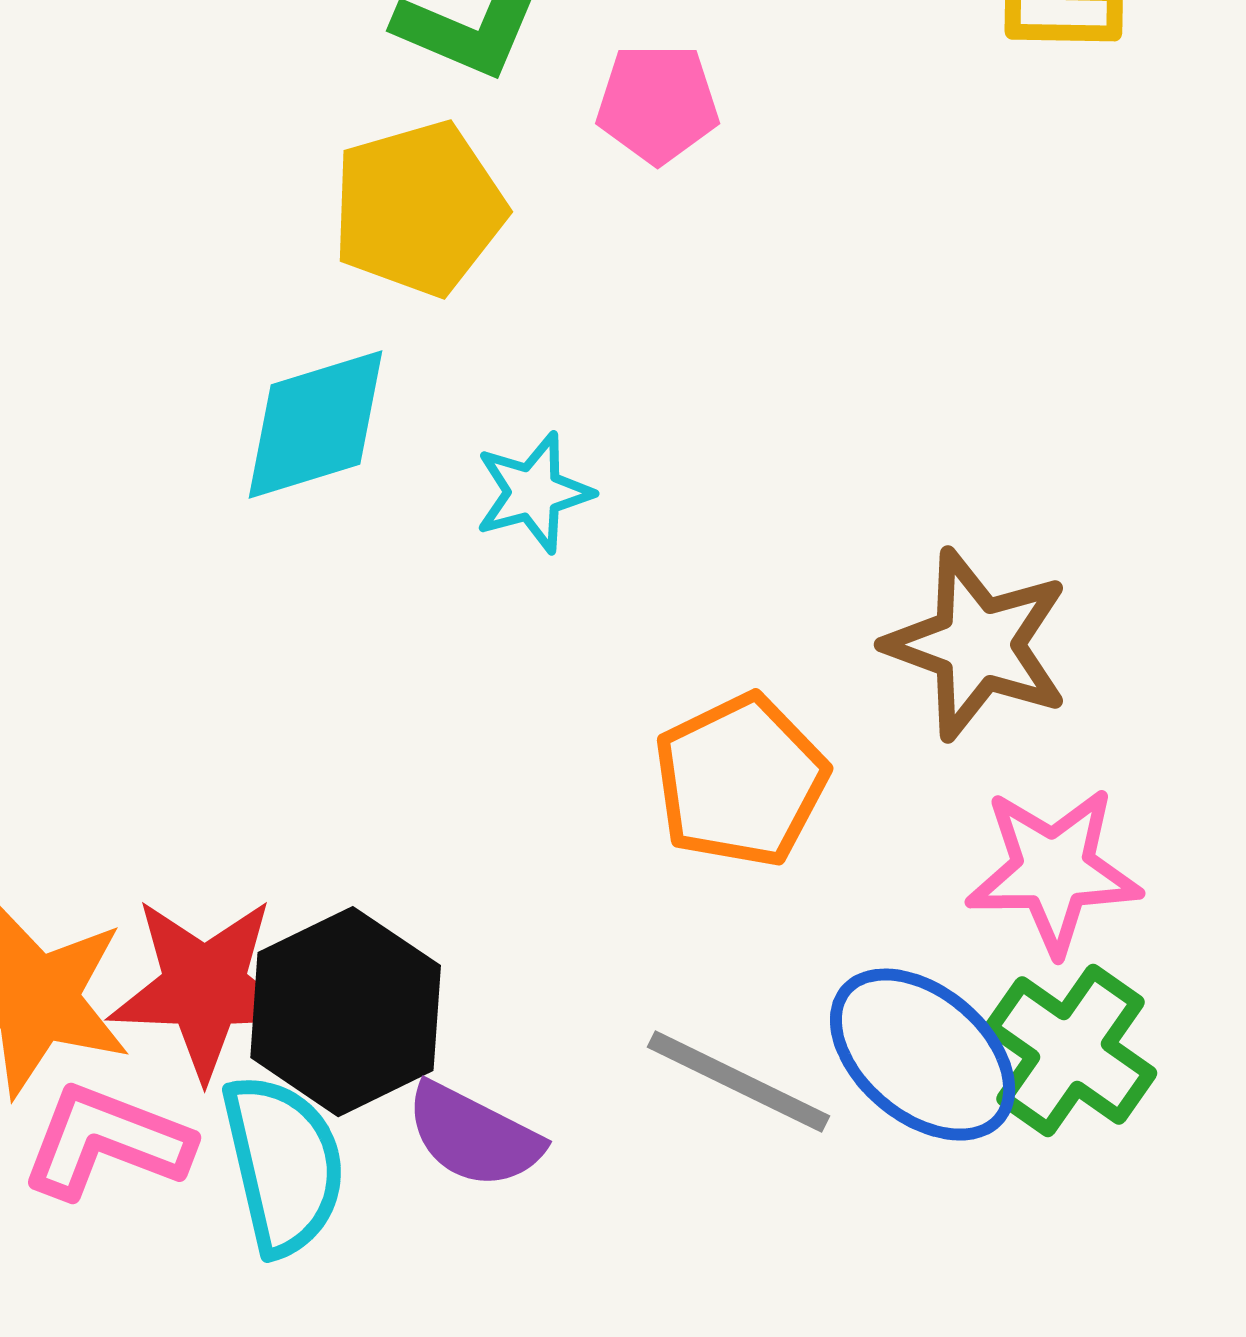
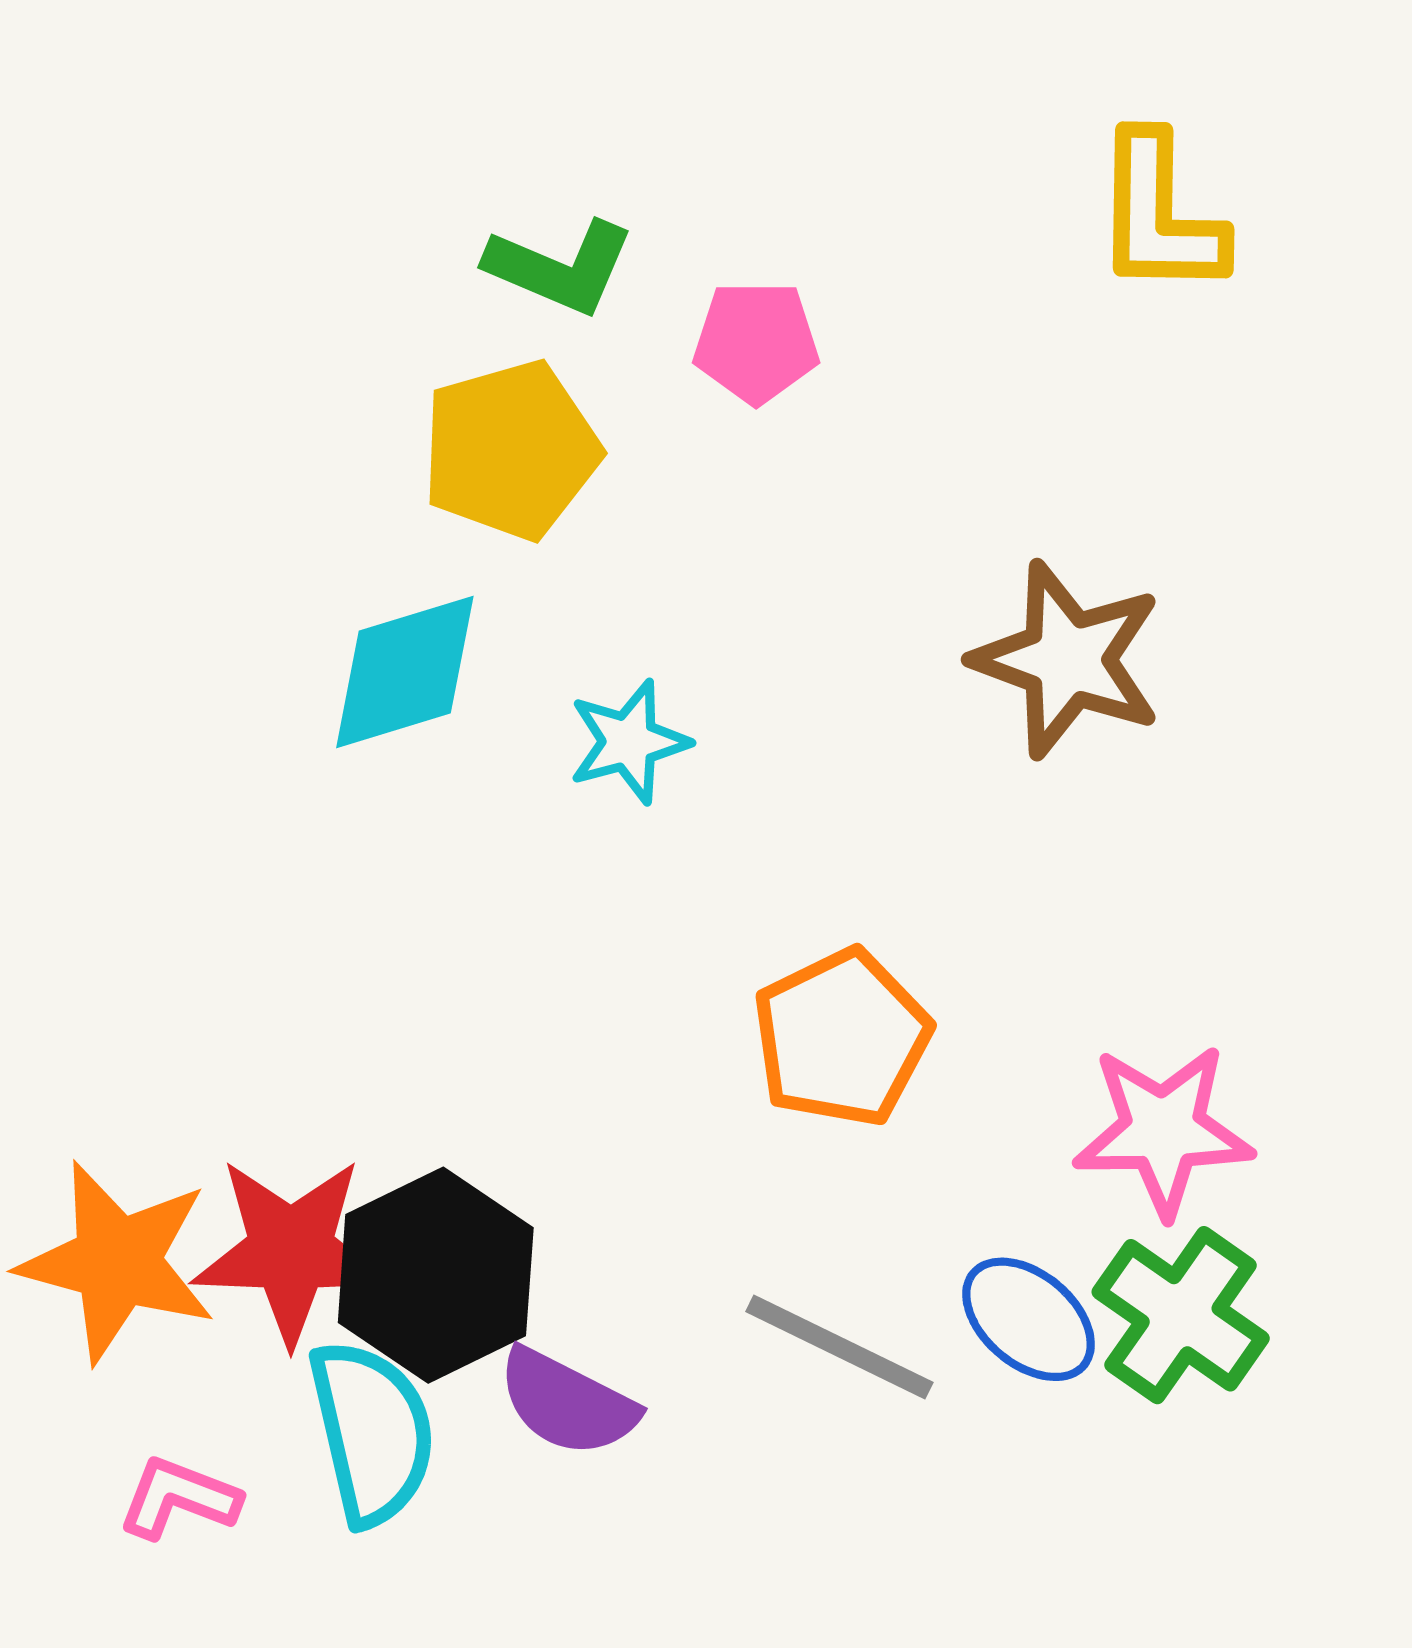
brown star: (978, 645) -> (1068, 660), moved
blue ellipse: (923, 1055) -> (1029, 1319), size x0.7
pink L-shape: (107, 1142) -> (179, 1498), moved, size x0.7

